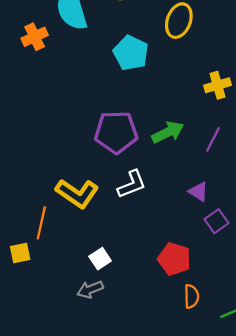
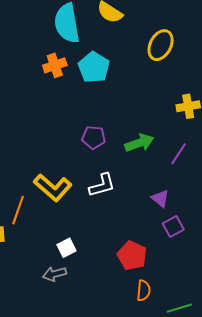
orange cross: (35, 37) -> (55, 65), moved
cyan pentagon: (131, 53) -> (94, 67), moved
purple pentagon: (116, 132) -> (94, 137), size x0.6

